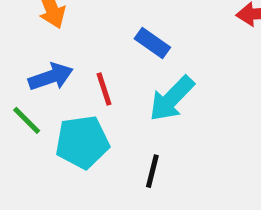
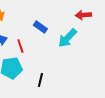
cyan arrow: (172, 99) -> (67, 38), moved

